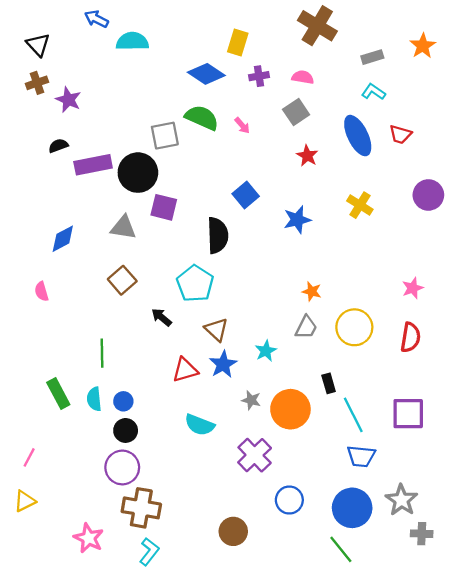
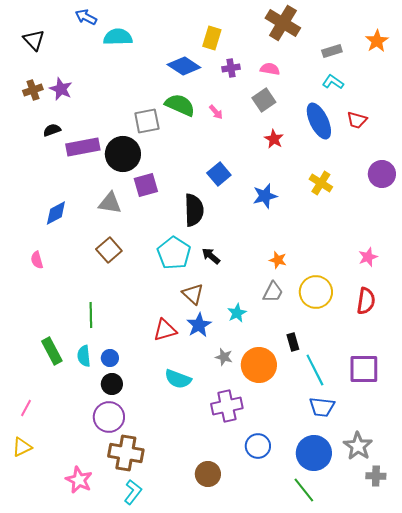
brown cross: (37, 83) -> (33, 90), moved
purple square: (164, 207) -> (146, 185), turned -30
black arrow: (161, 317) -> (211, 256), moved
purple cross: (255, 455) -> (227, 406), turned 32

